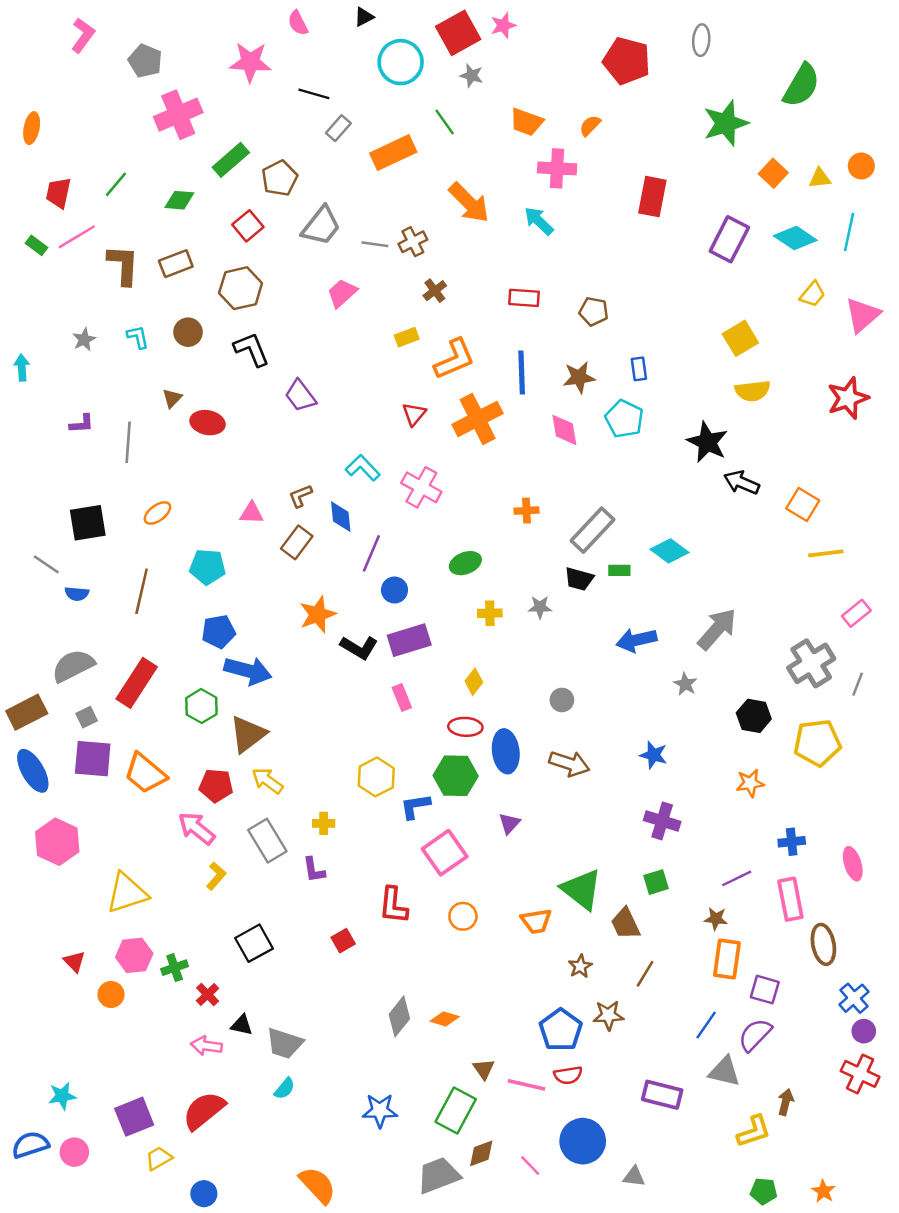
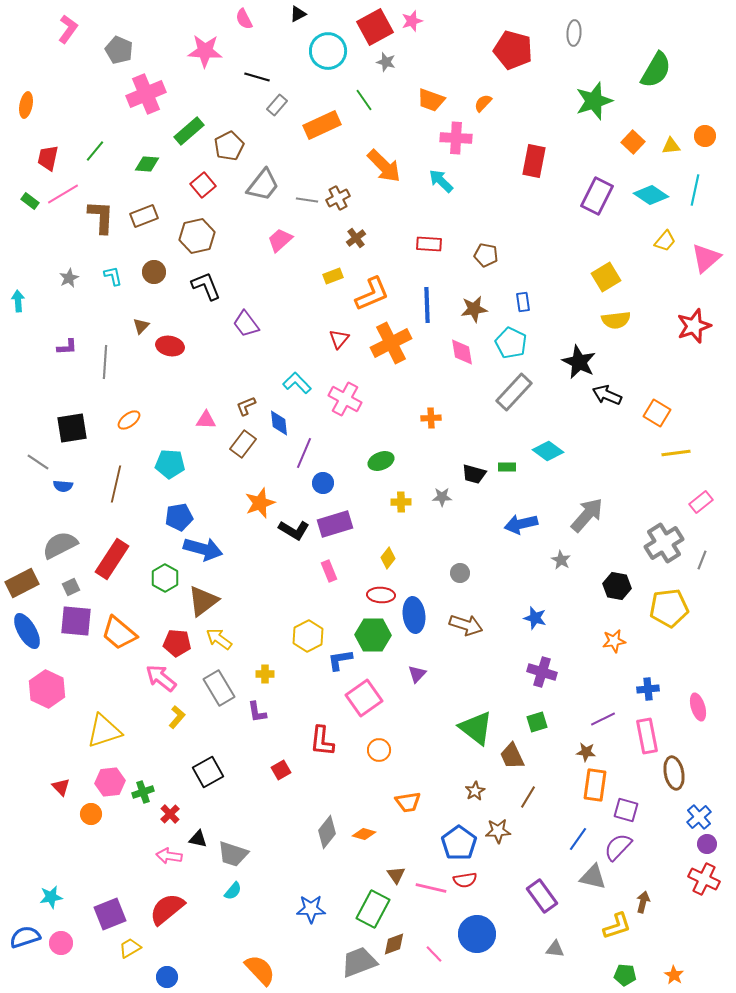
gray rectangle: (592, 530) -> (514, 392), moved
orange trapezoid: (536, 921) -> (408, 802), moved
purple rectangle: (662, 1095) -> (542, 896), turned 40
gray triangle: (634, 1177) -> (555, 949), moved

